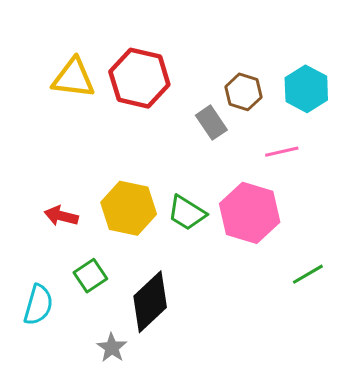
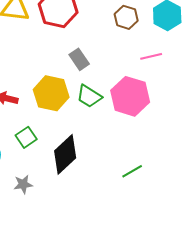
gray rectangle: (211, 123) -> (79, 59), moved
green line: (308, 274) -> (132, 171), moved
gray star: (112, 348) -> (23, 184), moved, turned 30

